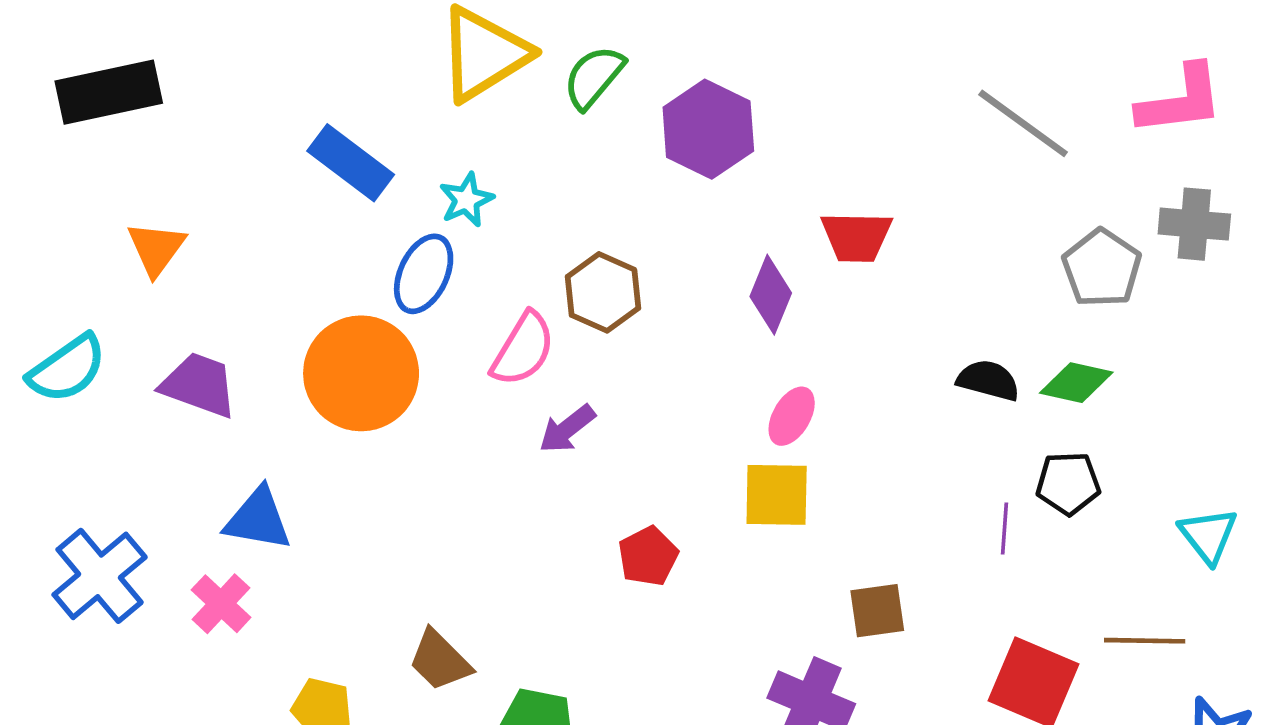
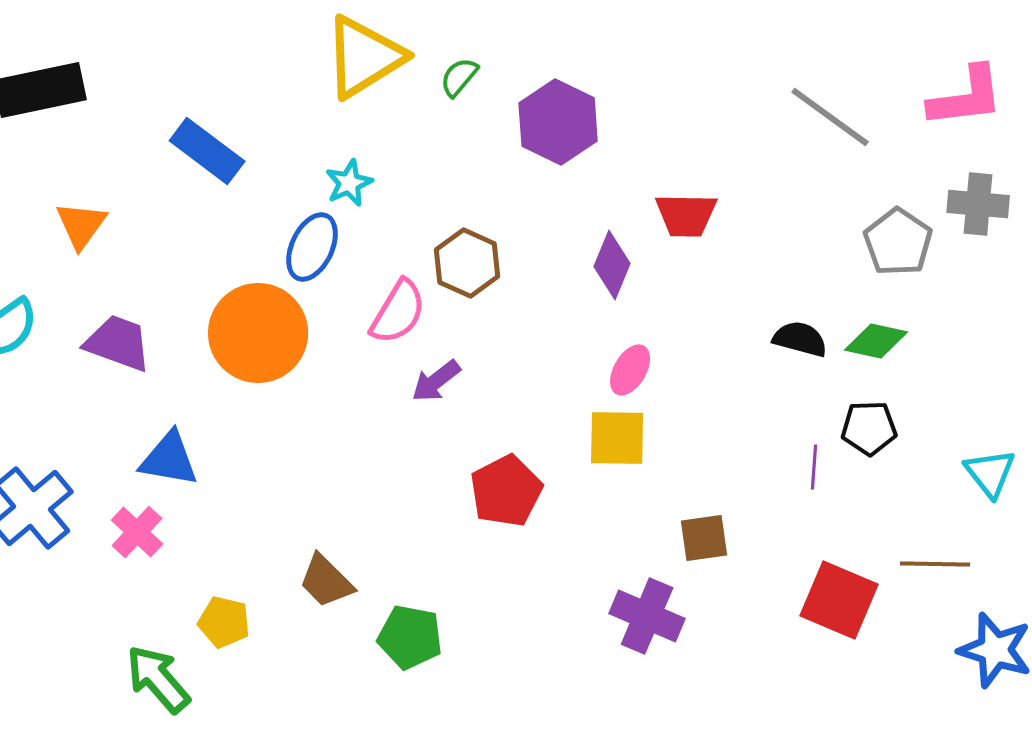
green semicircle: (594, 77) -> (459, 77), size x0.7
blue rectangle: (351, 163) -> (207, 151), moved
red pentagon: (648, 556) -> (506, 491), size x1.4

